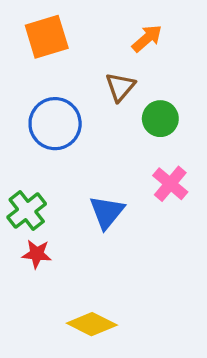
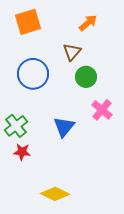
green circle: (160, 119) -> (86, 77), moved

